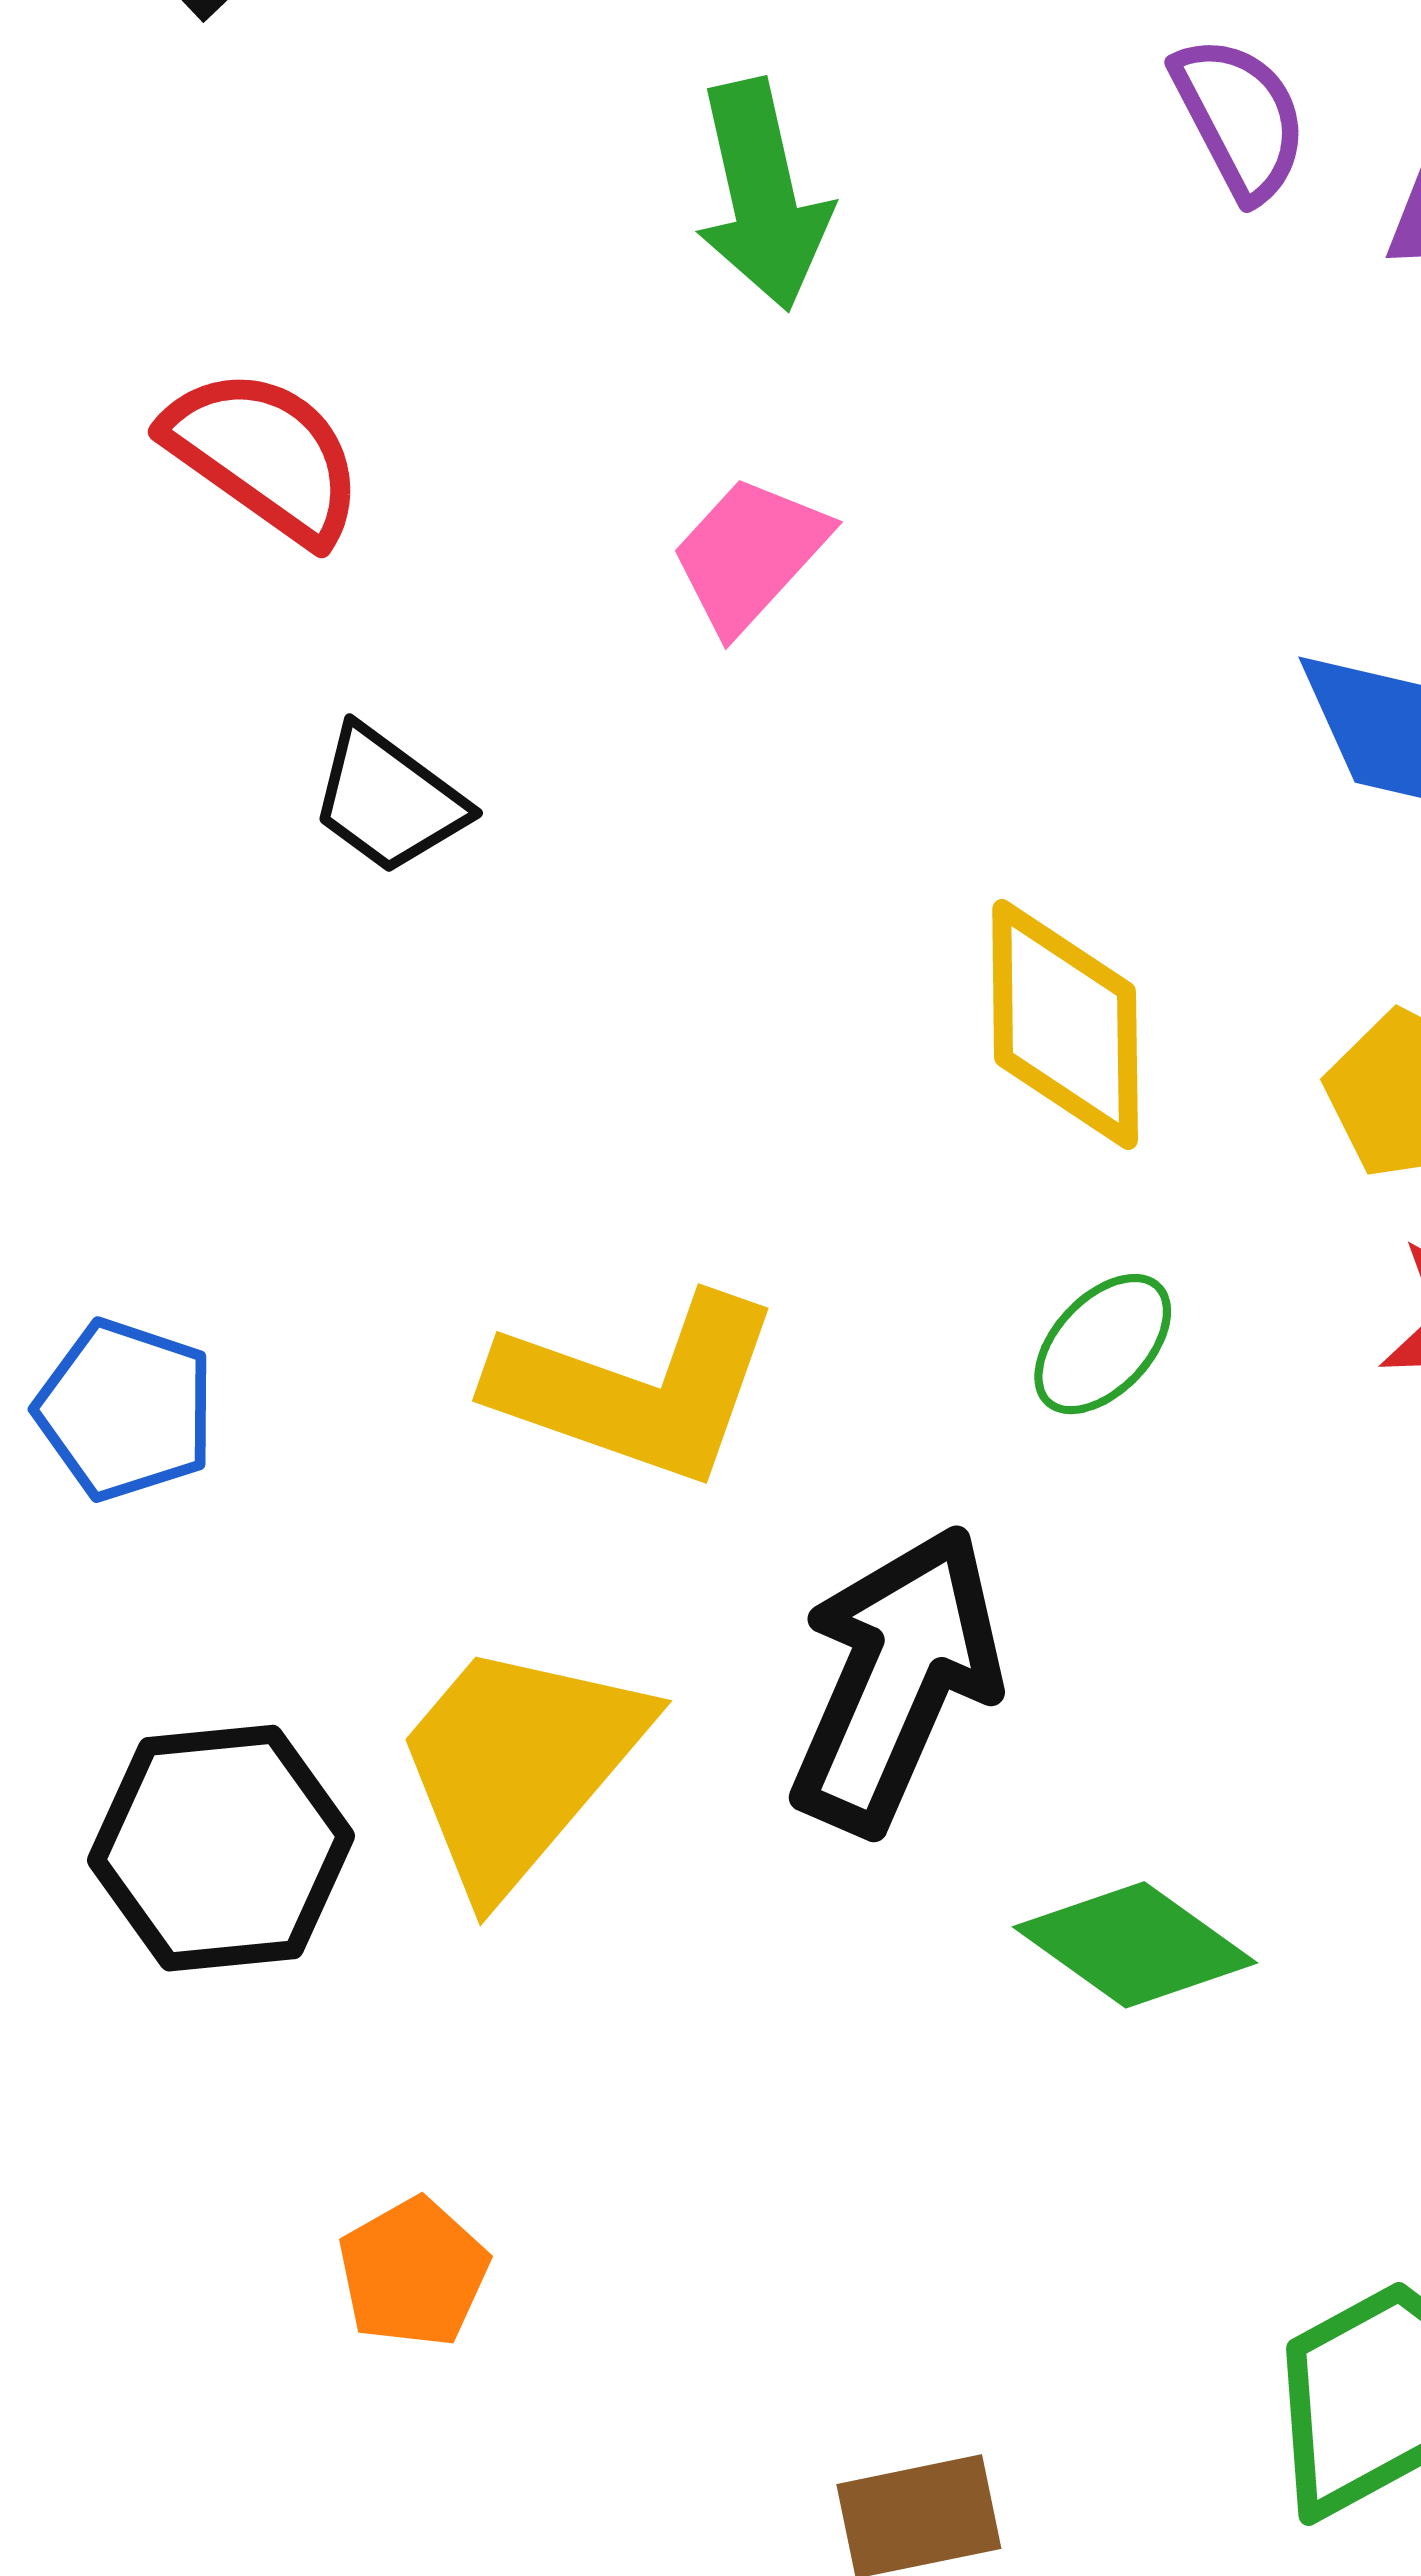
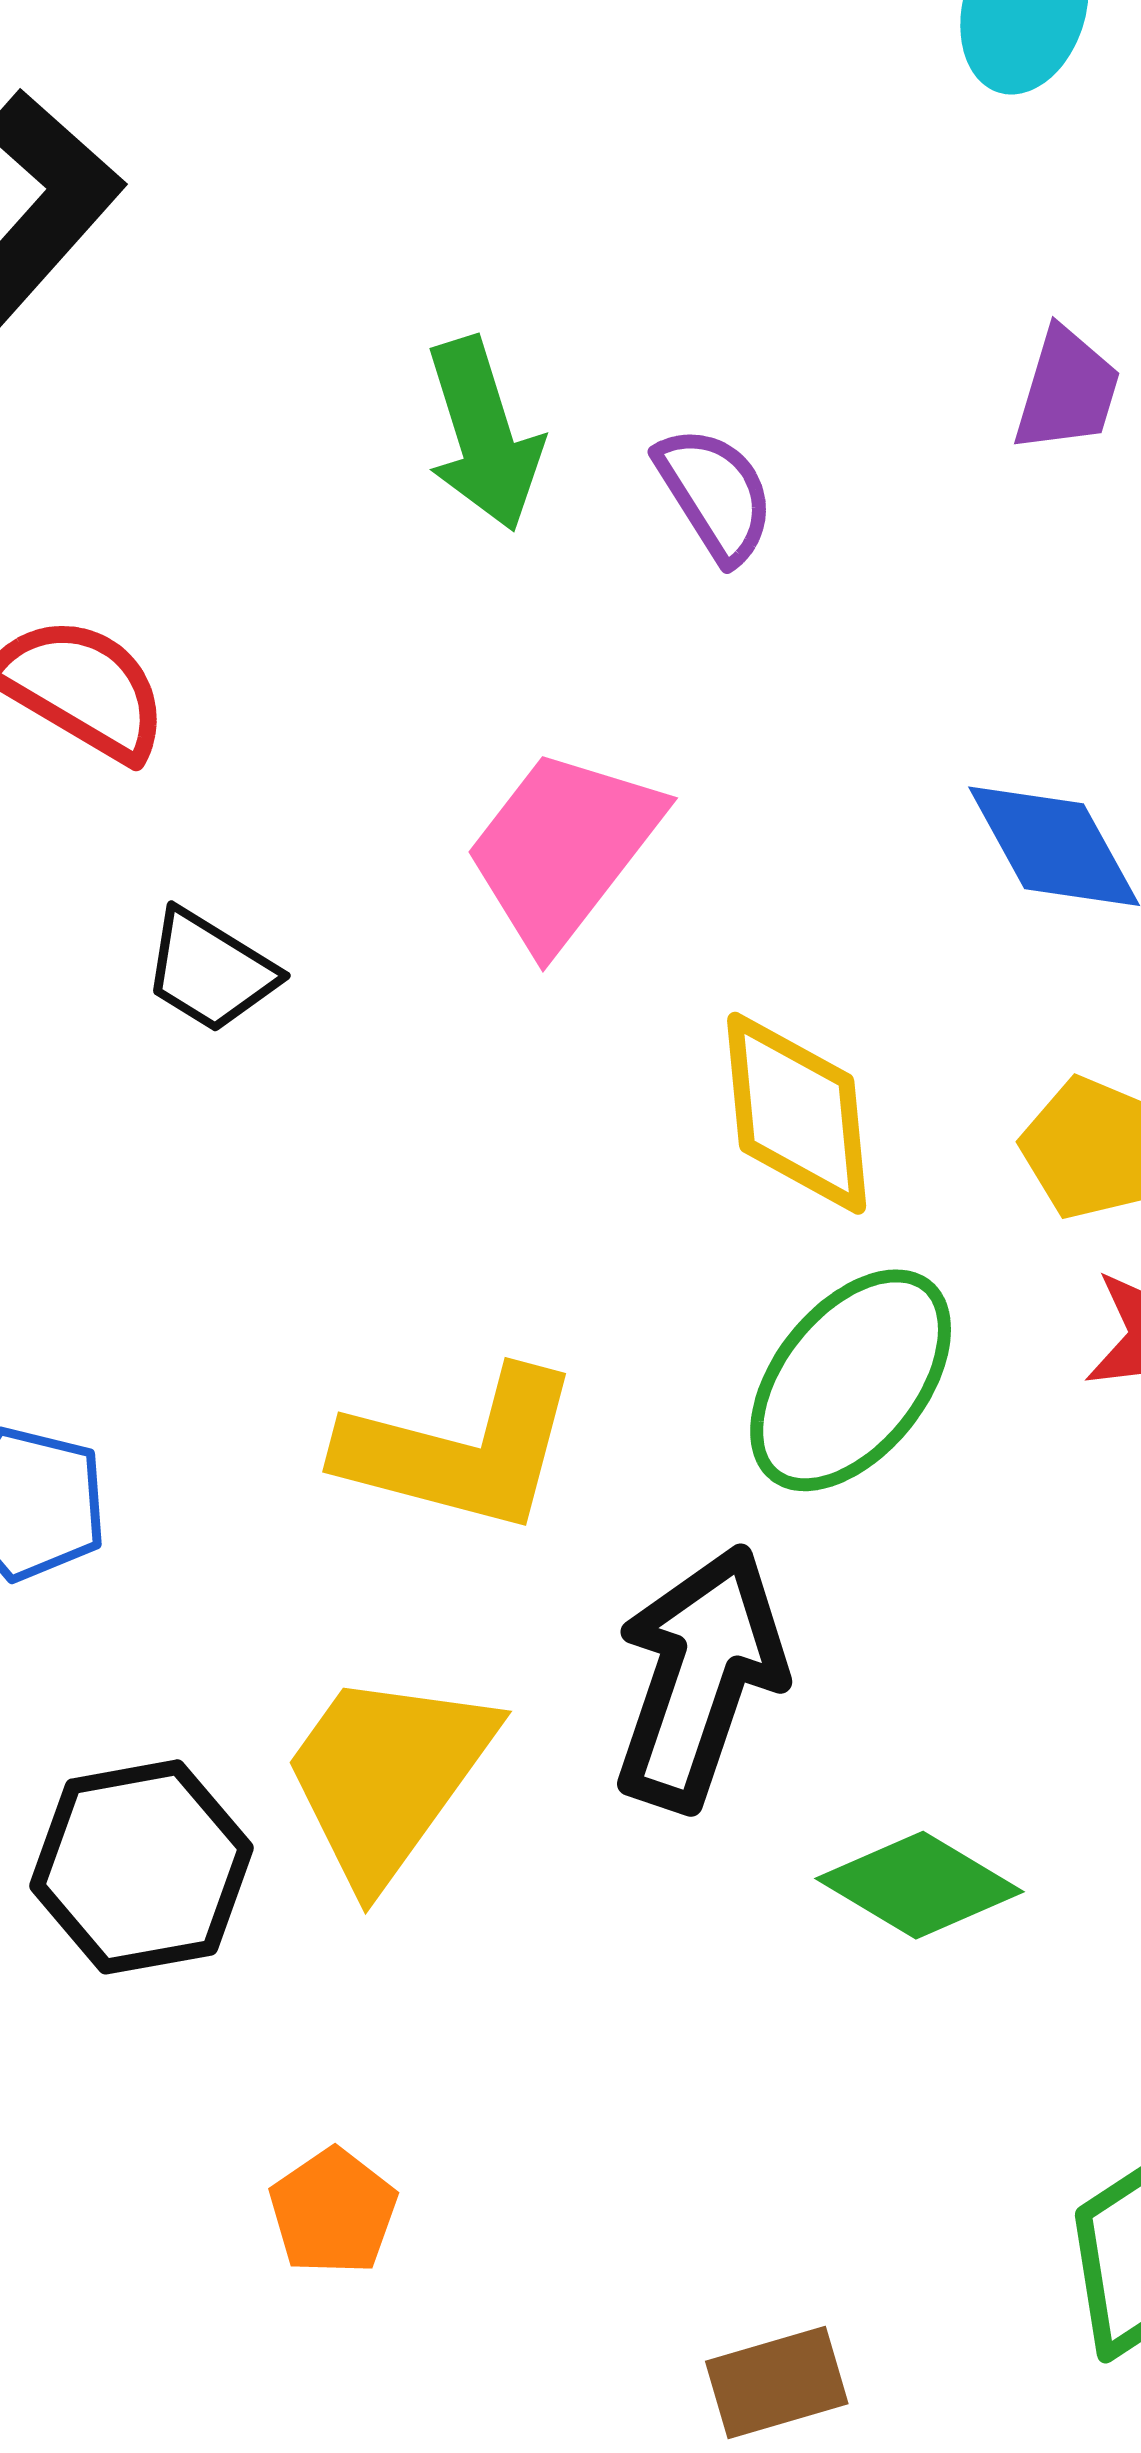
purple semicircle: (1240, 118) -> (715, 494), moved
pink trapezoid: (750, 554) -> (563, 849), moved, size x1.5
green ellipse: (1103, 1344) -> (851, 1380), size x1.8

